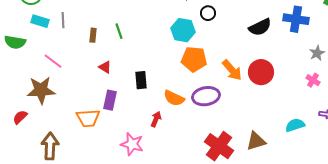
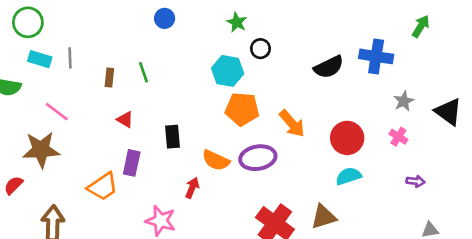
red circle: (261, 72) -> (347, 138), moved
orange trapezoid: (88, 118) -> (103, 187), turned -30
cyan semicircle: (295, 125) -> (348, 176), moved

